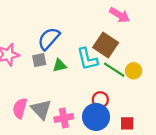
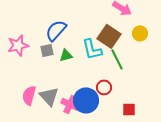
green line: (114, 70) -> (117, 59), turned 30
yellow circle: (134, 71) -> (140, 33), moved
blue circle: (96, 117) -> (86, 100), moved
pink cross: (64, 118) -> (70, 104), turned 36

